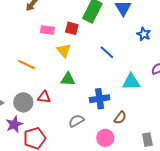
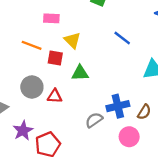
red square: (72, 28) -> (55, 58), moved
orange line: (26, 64) -> (32, 45), moved
blue cross: (100, 99) -> (118, 106), moved
gray circle: (23, 102) -> (32, 87), moved

